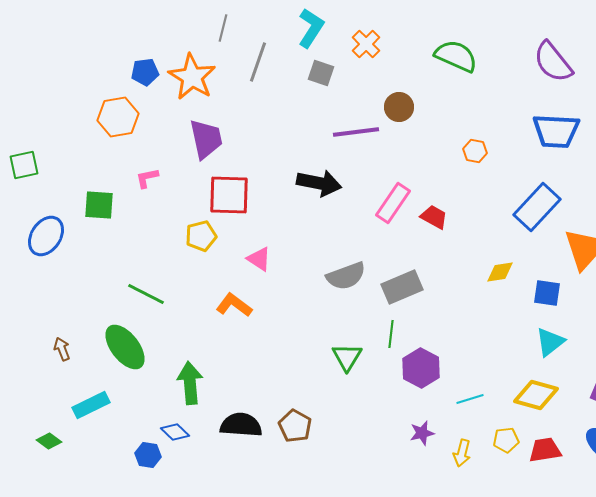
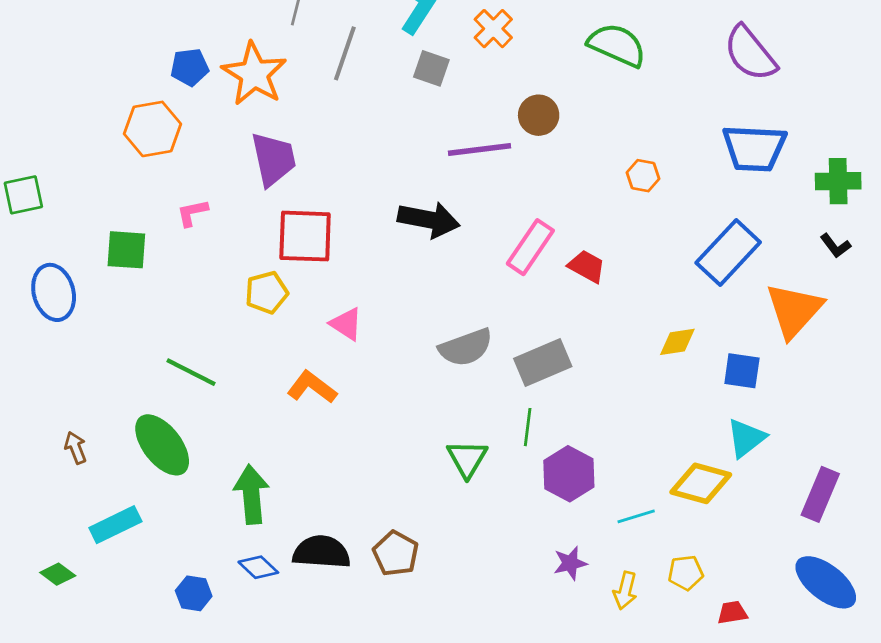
blue ellipse: (46, 236) -> (54, 292), turned -48
yellow diamond: (536, 395) -> (701, 483), moved
blue diamond: (175, 432) -> (258, 567), moved
red trapezoid: (545, 450) -> (732, 613), moved, size x0.7

